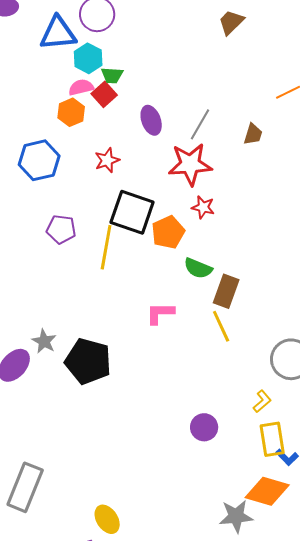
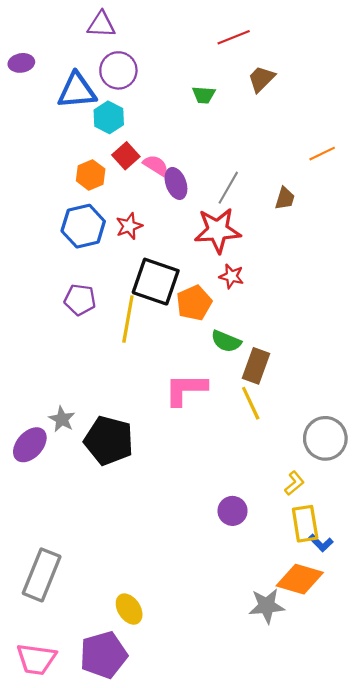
green trapezoid: (112, 75) -> (204, 95), moved
pink semicircle: (81, 87) -> (156, 165), moved, turned 45
blue hexagon: (39, 160) -> (83, 226), moved
pink L-shape: (160, 313) -> (186, 389), size x1.4

